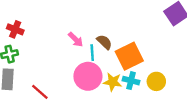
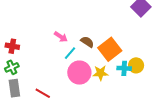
pink arrow: (76, 40) -> (61, 37), moved
cyan line: (92, 53) -> (70, 53), moved, turned 56
cyan cross: (131, 81) -> (124, 68), moved

